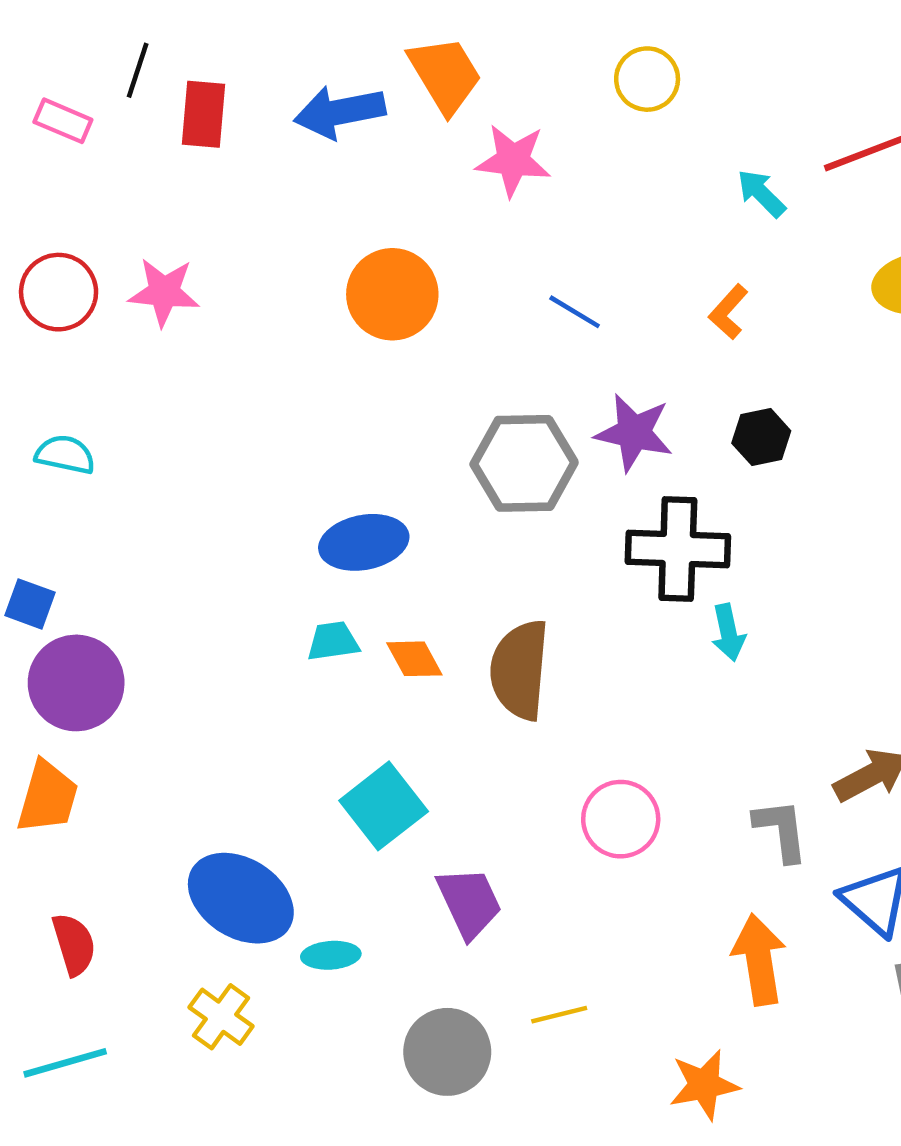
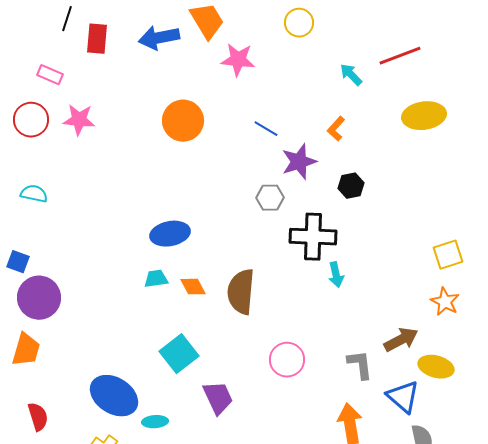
pink rectangle: (63, 121) -> (50, 75), moved
purple star: (634, 433) -> (299, 162), moved, turned -30
gray hexagon: (524, 463) -> (270, 198), moved, size x0.6

